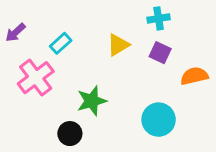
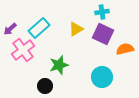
purple arrow: (15, 32) -> (10, 29), moved
cyan rectangle: (61, 43) -> (39, 28), size x1.5
purple square: (160, 53) -> (103, 34), size x1.5

